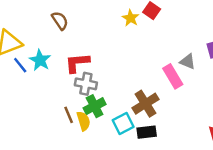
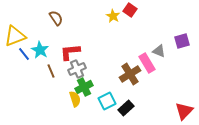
gray cross: (86, 84) -> (77, 69), turned -36
brown cross: (145, 104) -> (130, 74), moved
brown line: (69, 115) -> (51, 71), moved
black rectangle: (147, 132) -> (126, 108), turned -35

